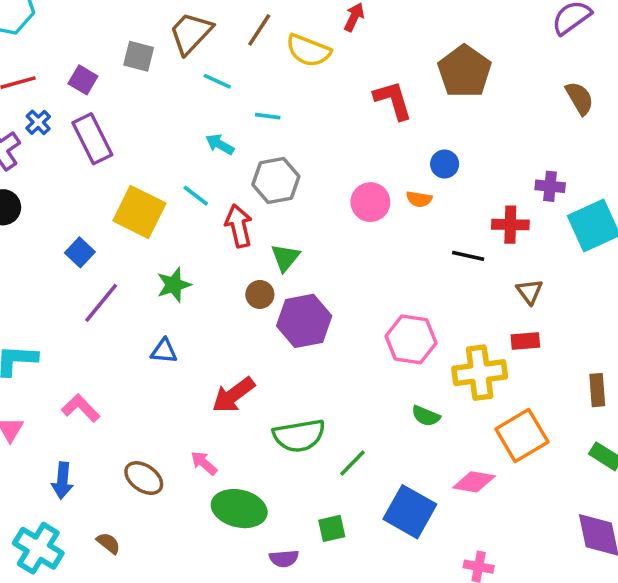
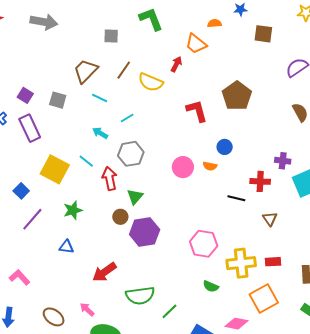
gray square: (139, 56) -> (58, 100), moved
cyan line: (268, 116) -> (127, 118), turned -40
red rectangle: (525, 341) -> (273, 262), moved

